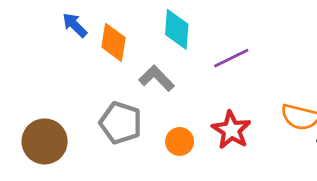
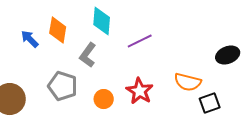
blue arrow: (75, 25) -> (30, 39), moved
gray L-shape: (157, 78) -> (88, 55), turned -100

